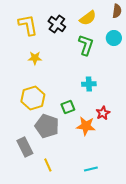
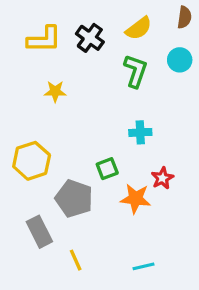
yellow L-shape: (28, 25) -> (44, 39), turned 100
yellow hexagon: (33, 98) -> (32, 161), moved

